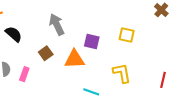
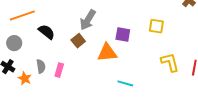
gray arrow: (57, 24) -> (88, 20), turned -120
brown square: (46, 53) -> (78, 41), moved
yellow L-shape: (122, 73) -> (170, 62), moved

